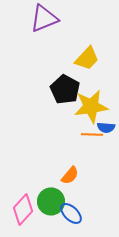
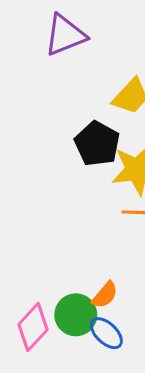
orange semicircle: (70, 175) -> (105, 295), moved

